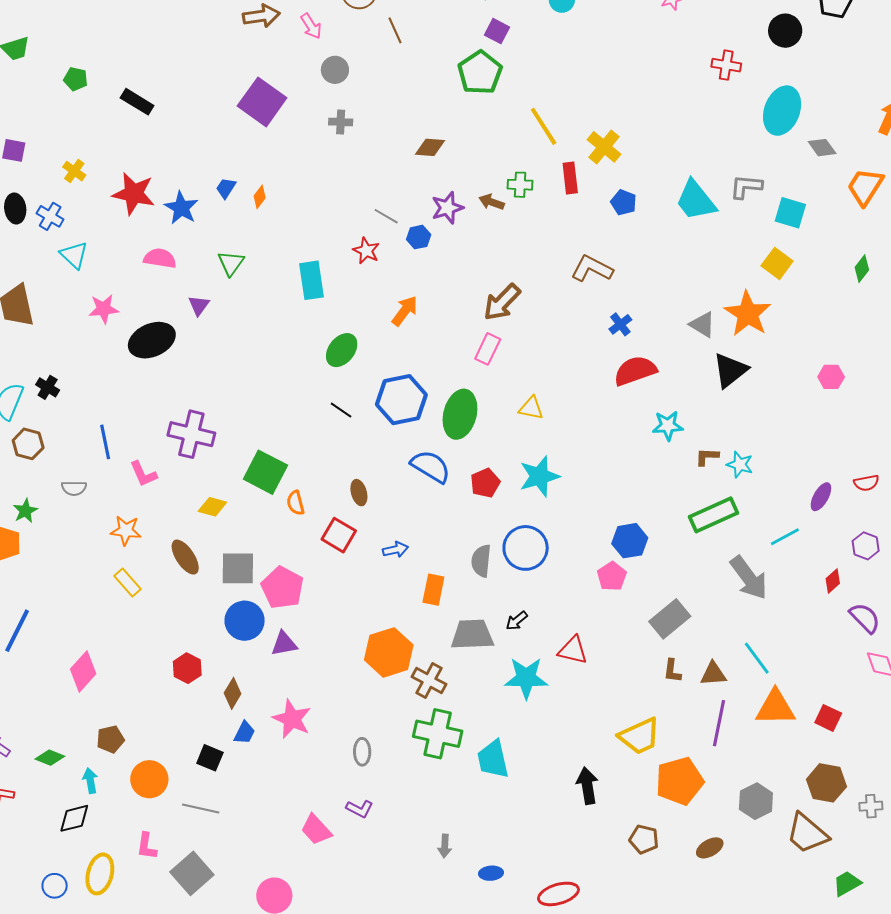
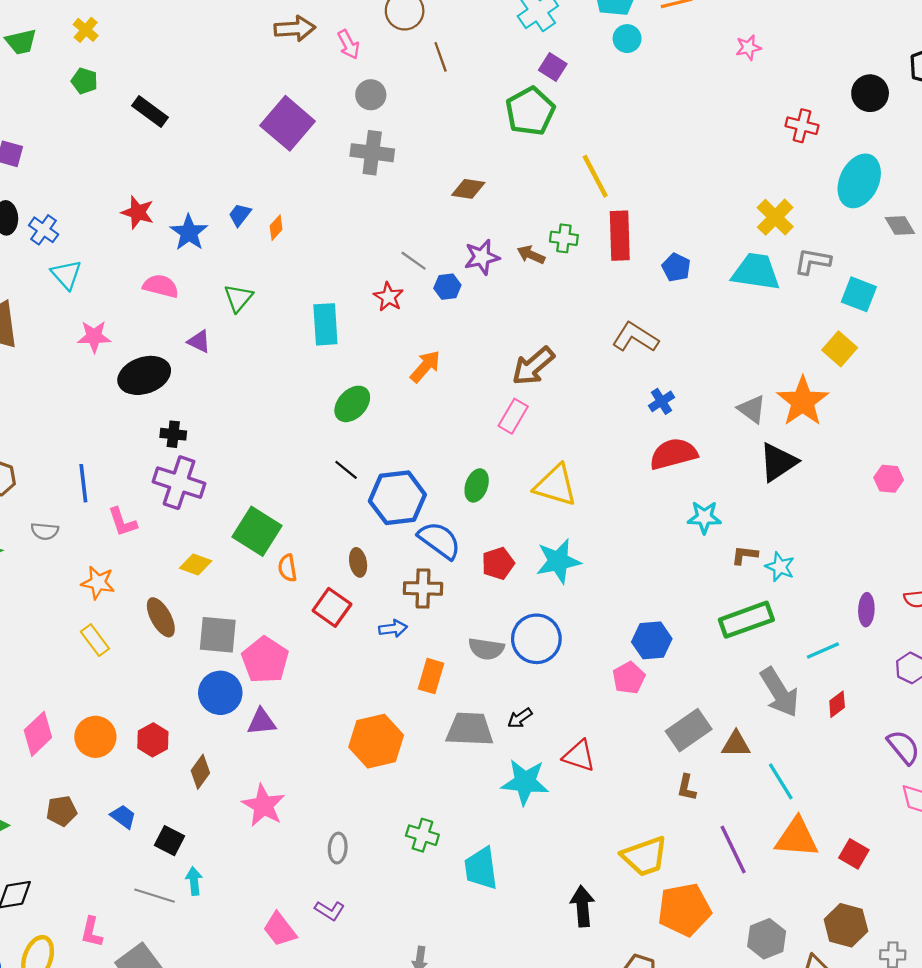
gray cross: (341, 122) -> (372, 153), size x1.6
yellow cross: (604, 147) -> (775, 217), moved
yellow cross: (74, 171) -> (86, 30), moved
red rectangle: (570, 178) -> (620, 236), size x1.4
red star: (134, 194) -> (138, 212), size x0.7
cyan trapezoid: (696, 200) -> (756, 272), turned 132
purple triangle: (199, 305) -> (199, 341), turned -45
black cross: (48, 387) -> (173, 434), moved, turned -30
blue hexagon: (401, 400) -> (397, 498), moved
yellow triangle: (531, 408) -> (556, 485), size x1.6
green ellipse: (460, 414) -> (477, 485), size x0.6
purple ellipse: (821, 497) -> (866, 610), turned -32
gray semicircle: (481, 561) -> (486, 649), turned -92
red diamond: (833, 581) -> (837, 704), moved
brown triangle: (713, 674) -> (736, 744), moved
brown cross: (429, 680) -> (423, 588), moved, turned -32
purple line: (719, 723) -> (733, 849), turned -42
blue trapezoid: (245, 733) -> (123, 817), moved, turned -85
green cross: (438, 734) -> (422, 835), size x0.6
orange circle: (149, 779) -> (95, 737), moved
cyan arrow: (90, 781) -> (194, 881), moved

